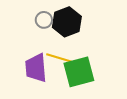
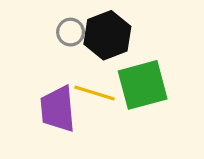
green square: (79, 72) -> (143, 85), moved

